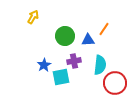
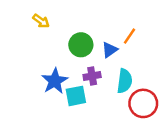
yellow arrow: (33, 17) -> (41, 21), turned 96
blue triangle: (88, 40) -> (110, 50), turned -32
blue star: (44, 65) -> (55, 81), size x1.5

